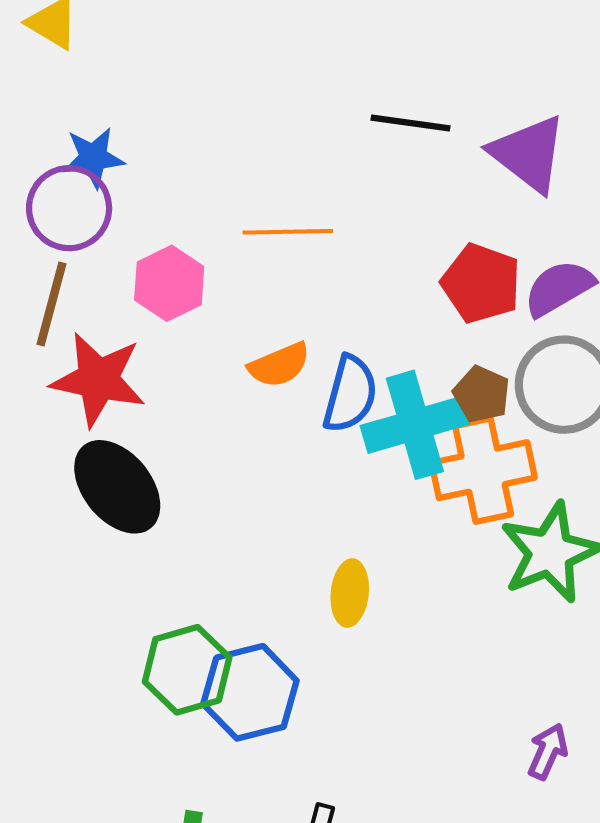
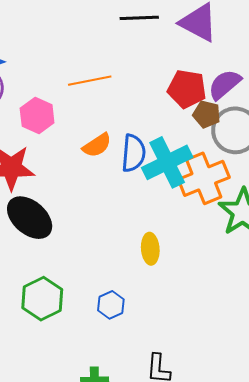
brown pentagon: (482, 394) -> (207, 114), moved
green hexagon: (187, 670) -> (42, 299), moved
blue hexagon: (250, 692) -> (111, 305), size x0.6

